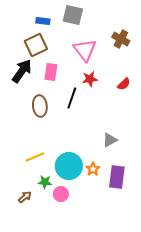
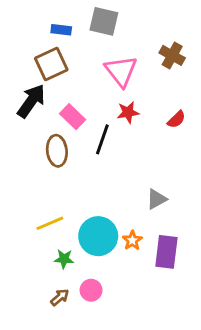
pink rectangle: (51, 72) -> (73, 117), moved, turned -54
pink circle: (61, 194) -> (91, 290), moved
brown arrow: (25, 197) -> (60, 297), moved

